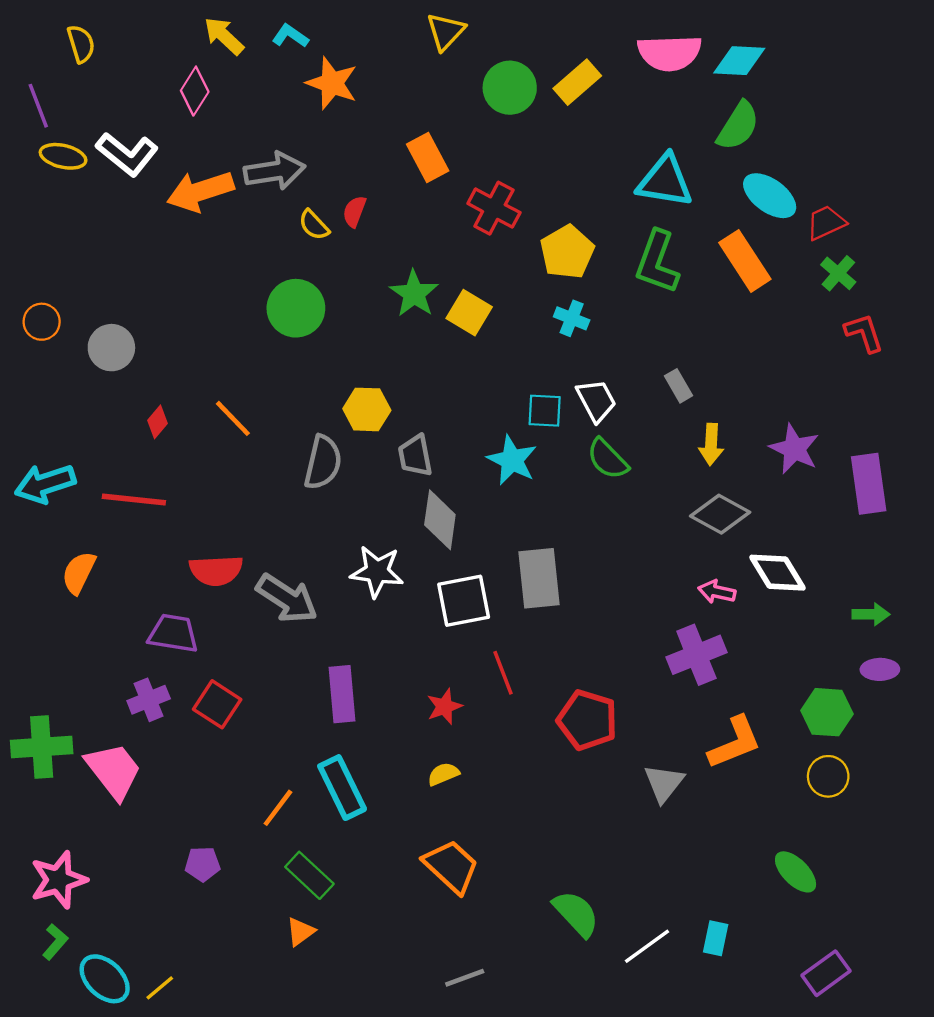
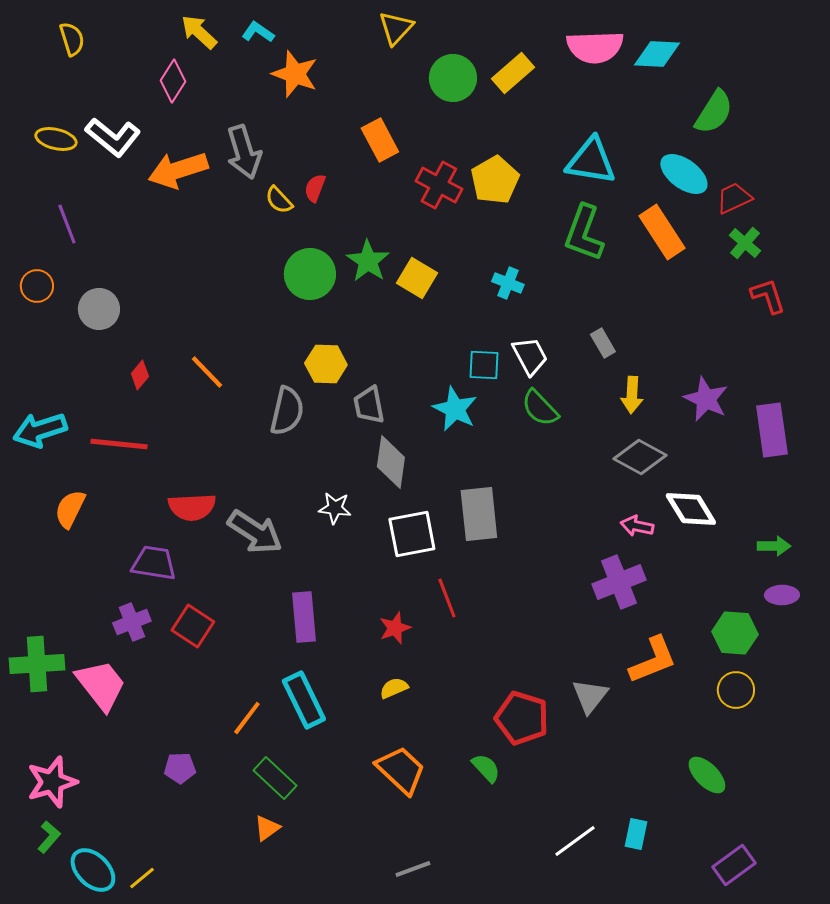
purple line: (38, 106) -> (67, 224), moved
green semicircle: (738, 126) -> (714, 112), moved
gray arrow: (275, 171) -> (244, 152), turned 82
yellow pentagon: (567, 252) -> (495, 180), moved
green circle: (296, 308) -> (310, 274), moved
white star: (377, 572) -> (335, 508), size x0.7
red pentagon: (587, 720) -> (522, 718), moved
green semicircle: (576, 914) -> (486, 768), moved, size x0.7

